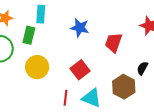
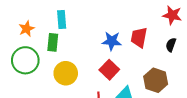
blue star: (80, 28) -> (112, 41), moved
black semicircle: (142, 68) -> (171, 45), moved

